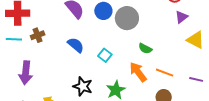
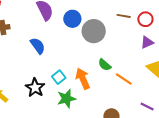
cyan square: (105, 55) -> (59, 77), moved
orange arrow: (138, 72) -> (83, 79), moved
orange line: (165, 73) -> (124, 79), moved

